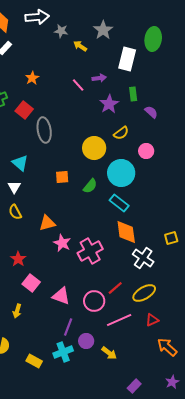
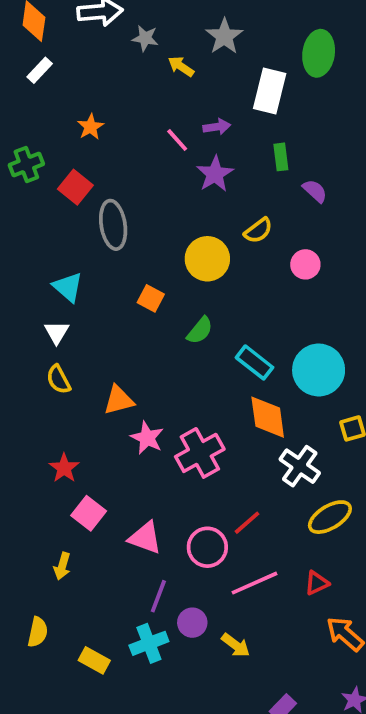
purple star: (109, 104) -> (215, 174), moved
cyan circle: (121, 173) -> (319, 370), moved
orange square: (62, 177) -> (151, 298), moved, turned 32
yellow ellipse: (144, 293) -> (330, 517), moved

